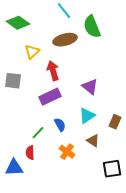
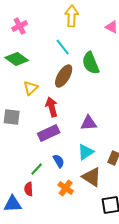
brown ellipse: (65, 40) -> (64, 76), turned -45
purple triangle: (90, 87) -> (89, 123), turned -42
brown triangle: (93, 141) -> (92, 177), size x1.5

